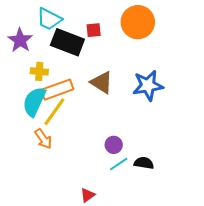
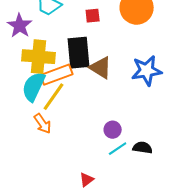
black rectangle: (67, 42) -> (79, 53), moved, turned 64
yellow cross: (39, 71) -> (39, 57), size x1.8

